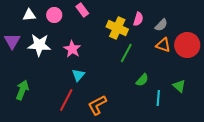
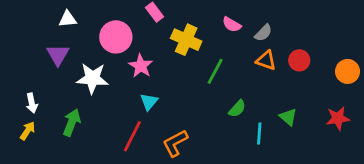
white triangle: (29, 15) -> (68, 19), moved
pink circle: (54, 15) -> (116, 37), moved, size x1.5
pink semicircle: (138, 19) -> (232, 25), turned 104
yellow cross: (117, 28) -> (186, 40), moved
white star: (39, 45) -> (92, 78), moved
red circle: (187, 45) -> (299, 60), size x0.6

